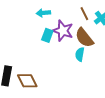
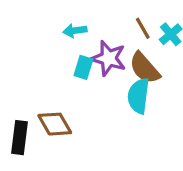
cyan semicircle: (80, 54) -> (139, 96), size x1.5
brown diamond: (27, 81) -> (55, 124), moved

